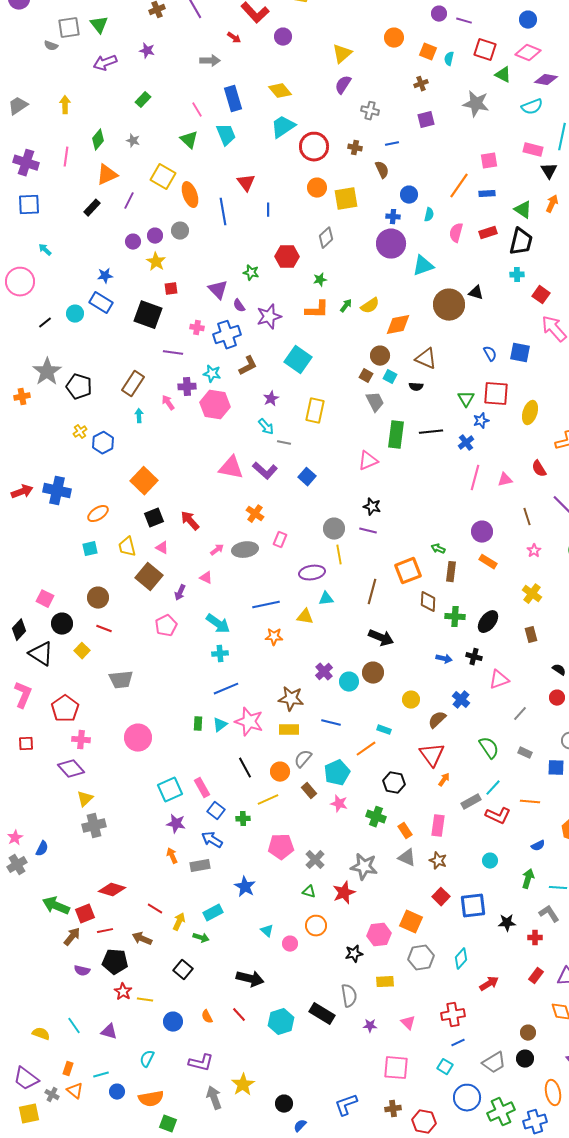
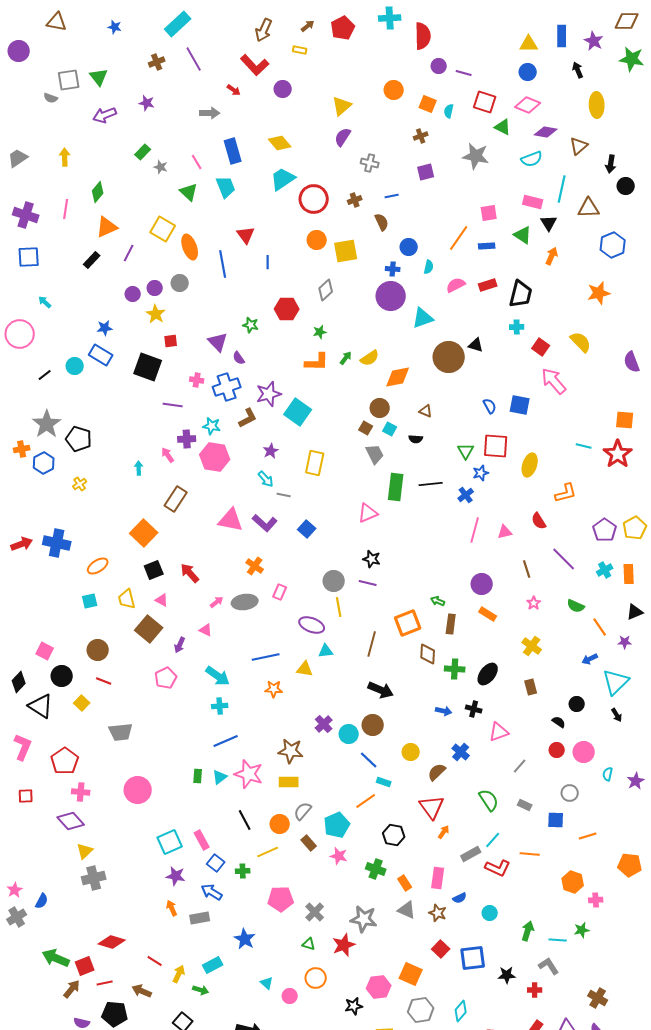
gray star: (133, 141) -> (161, 167), moved
brown cross: (355, 148) -> (355, 200), turned -32
green triangle: (523, 210) -> (523, 235), moved
pink semicircle: (456, 233) -> (456, 285), turned 48
purple star: (269, 317) -> (269, 394), moved
brown triangle: (426, 359) -> (426, 411), size x0.6
brown rectangle: (133, 384) -> (176, 499), moved
blue hexagon: (103, 443) -> (44, 463), moved
purple ellipse: (312, 573) -> (312, 625), turned 30
blue line: (331, 723) -> (369, 760), moved, turned 30
blue semicircle: (538, 846) -> (460, 898), moved

